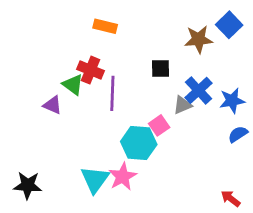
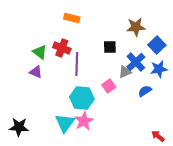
blue square: (229, 25) -> (157, 45), moved
green triangle: (73, 85) -> (40, 52), moved
blue semicircle: (238, 134) -> (145, 91), moved
cyan hexagon: (139, 143) -> (82, 98), moved

